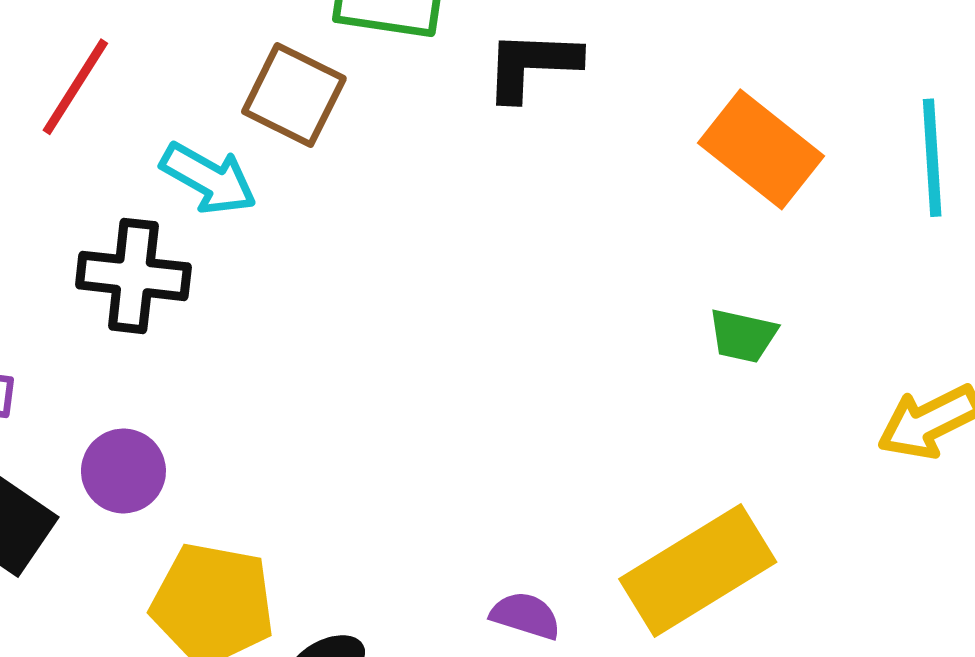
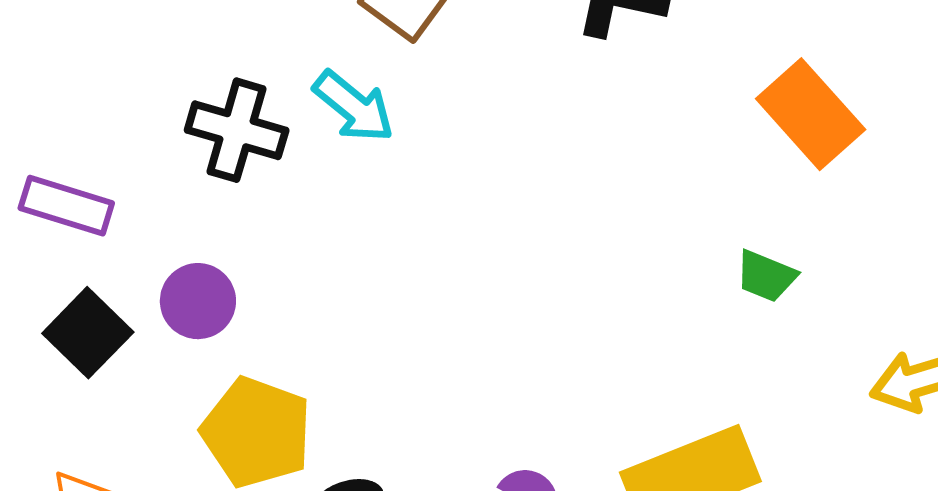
cyan arrow: (209, 178) -> (354, 107), moved

